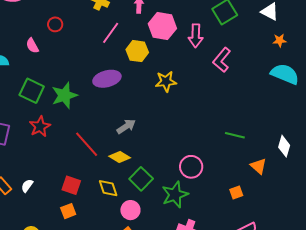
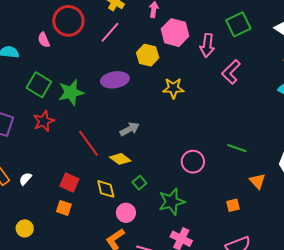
red circle: (55, 24) -> (68, 21), size x2.0
pink line: (111, 33) -> (110, 32), moved
pink circle: (191, 167) -> (193, 162), moved
green square: (141, 179) -> (139, 183), size x0.6
orange square: (68, 211) -> (64, 208), turned 35

